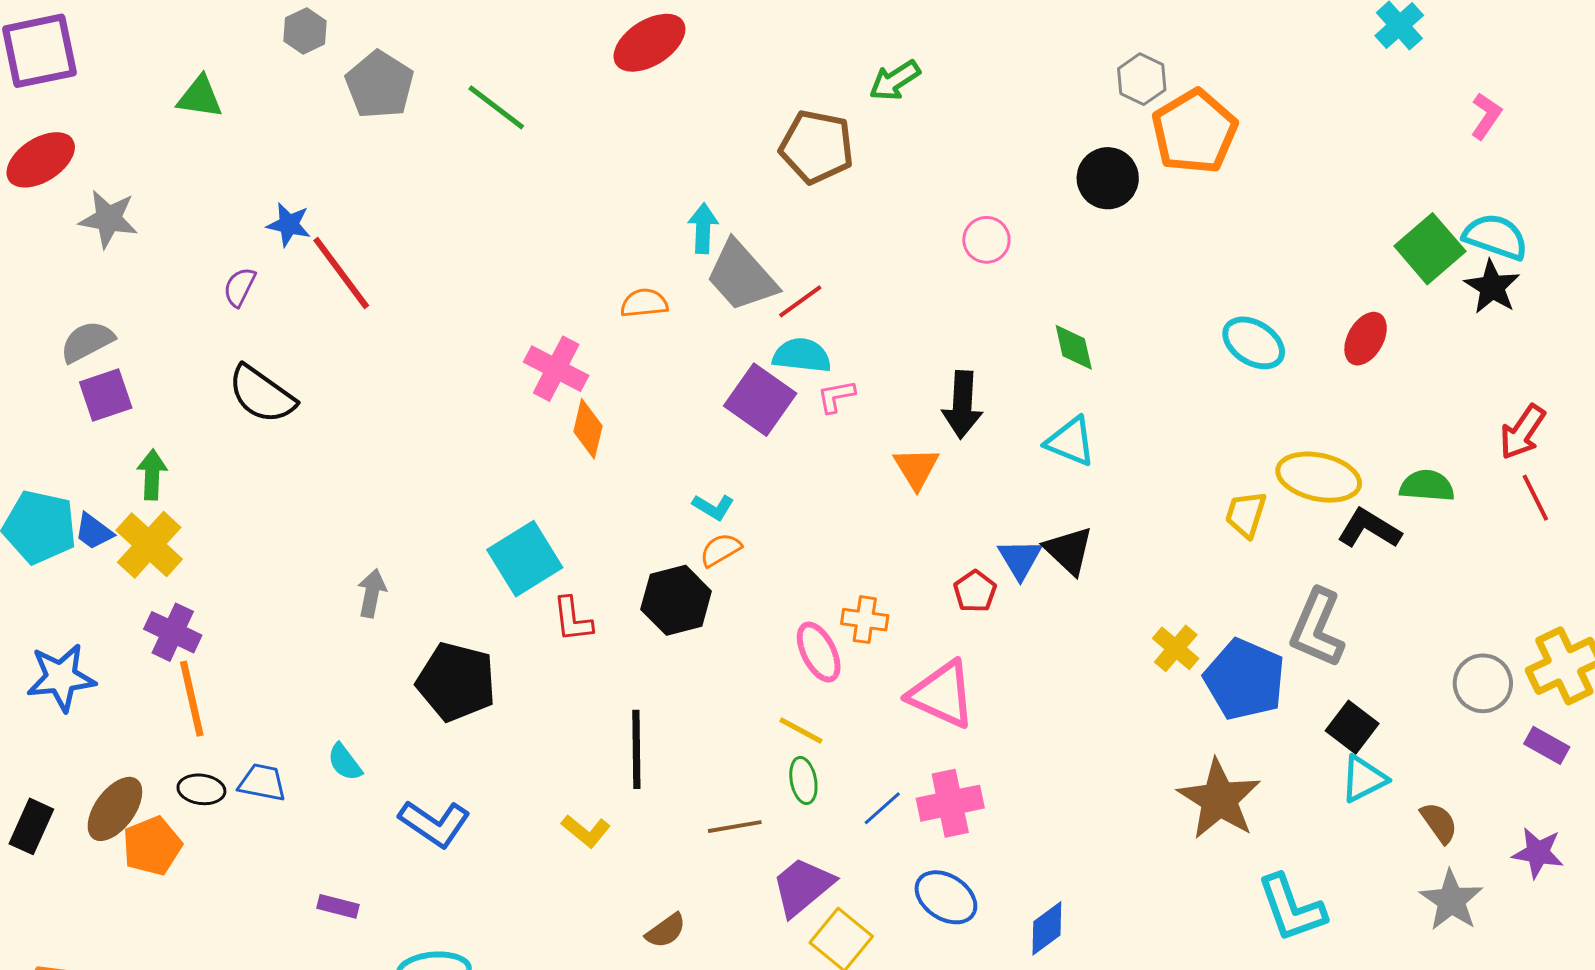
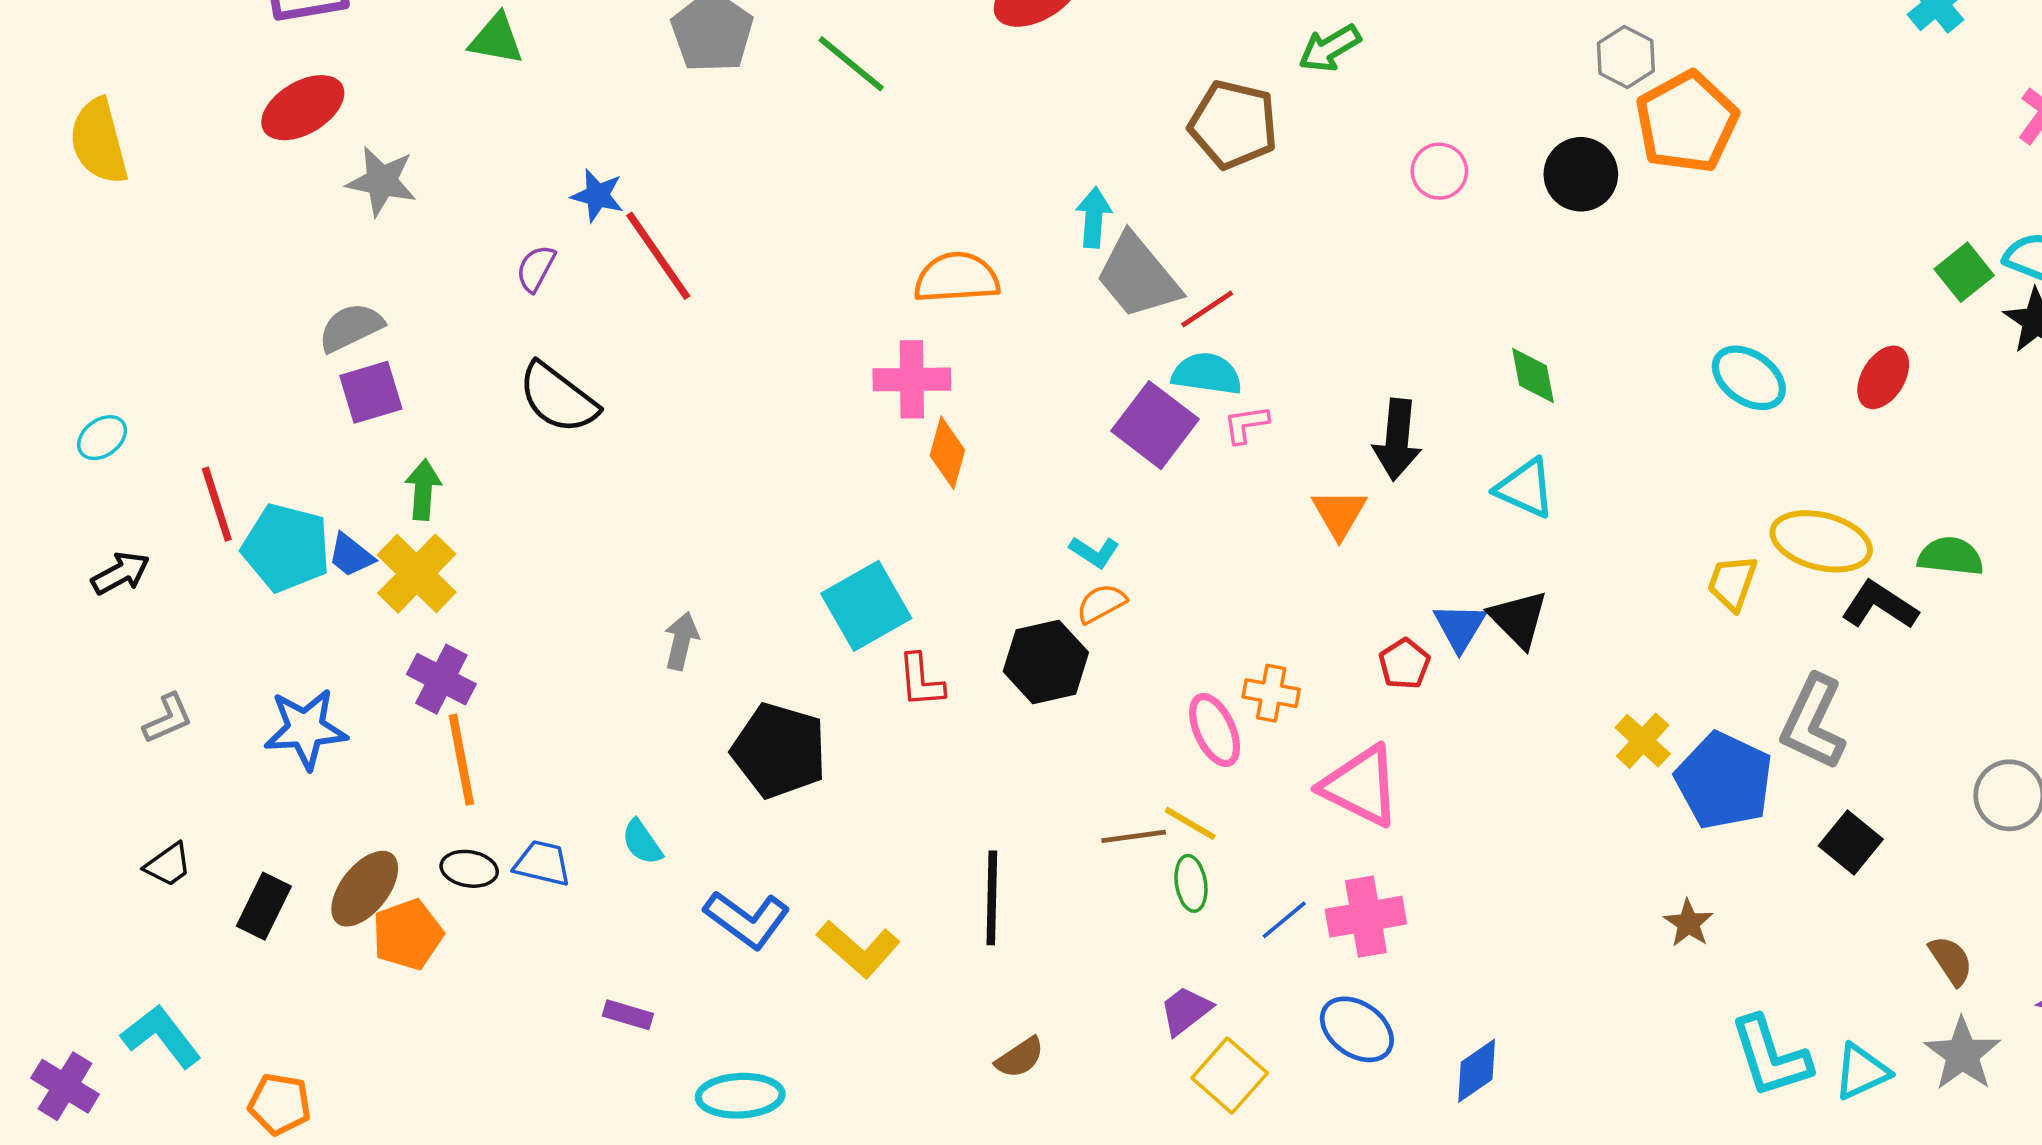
pink circle: (986, 240) -> (1439, 171), moved
green square: (1430, 249) -> (1964, 272), size x0.7
orange semicircle: (644, 303) -> (957, 278), moved, size x1.5
pink cross: (556, 369) -> (912, 379), turned -30
black line: (636, 749) -> (992, 898), moved
cyan triangle: (1364, 779) -> (1862, 1072), moved
brown star: (1219, 799) -> (1688, 923), size x0.5
brown line: (735, 827) -> (1134, 836), moved
yellow L-shape: (586, 831) -> (858, 949), moved, size x1.4
purple trapezoid: (803, 887) -> (1186, 1010), size x0.7

